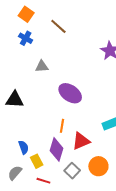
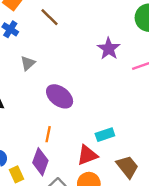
gray triangle: (42, 66) -> (28, 63), turned -40
red triangle: (81, 141) -> (87, 155), moved

